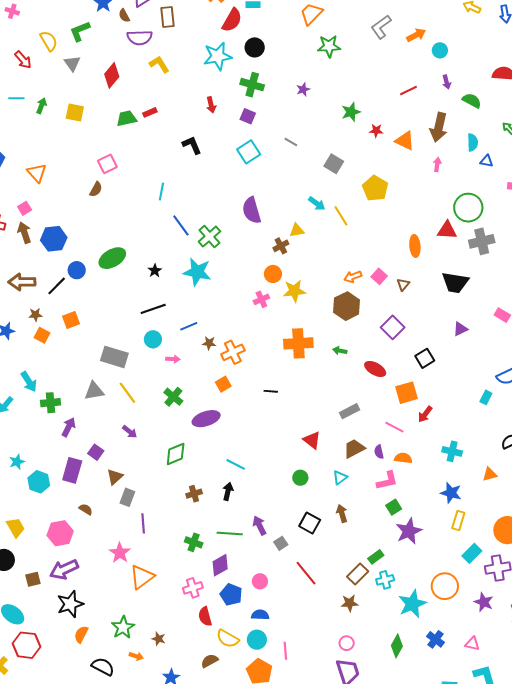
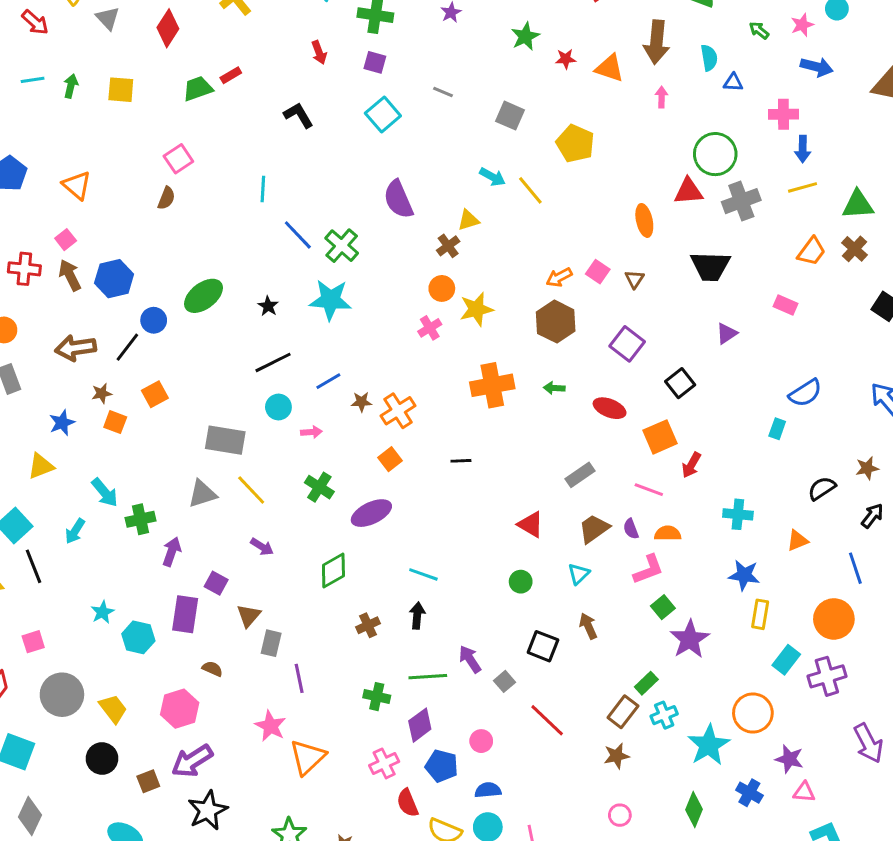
purple star: (484, 602) -> (789, 759), moved

